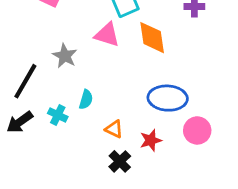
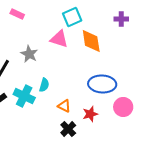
cyan cross: (58, 115) -> (24, 96), size x1.5

